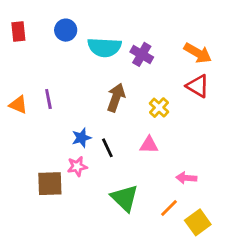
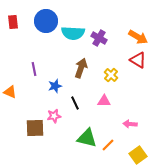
blue circle: (66, 30) -> (46, 21), size x1.5
orange triangle: (18, 105) -> (10, 92), moved
blue star: (81, 138) -> (55, 86), moved
green triangle: (125, 198) -> (87, 138), turned -30
orange line: (169, 208) -> (108, 145), moved

